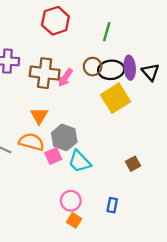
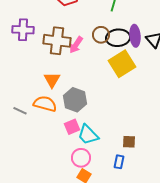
pink square: (53, 156) -> (72, 127), moved
cyan trapezoid: (79, 161) -> (88, 135), moved
brown square: (133, 164) -> (129, 142), moved, turned 32

